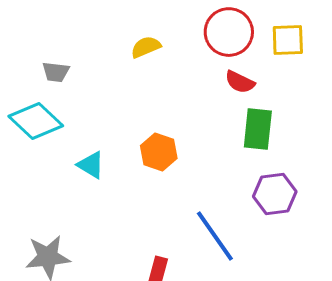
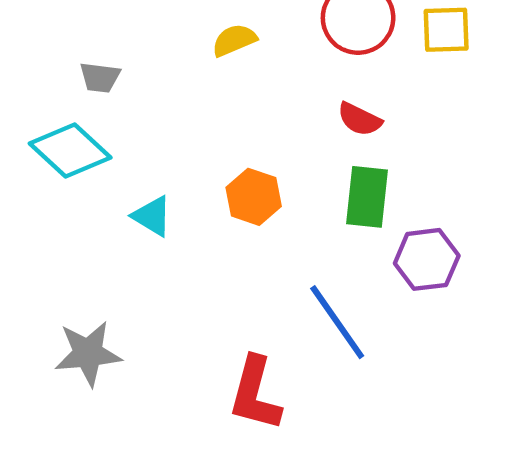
red semicircle: (240, 82) -> (360, 119), moved
green rectangle: (258, 129) -> (367, 197), moved

